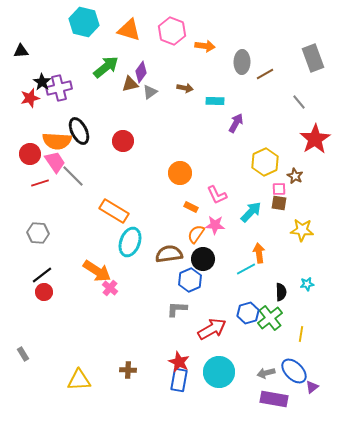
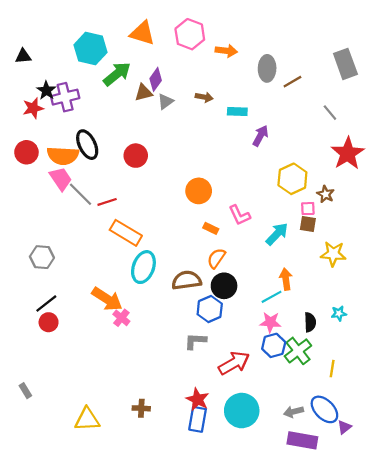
cyan hexagon: (84, 22) -> (90, 49), moved
red circle: (30, 154) -> (26, 152), moved
red line: (40, 183) -> (107, 202), moved
pink star: (215, 225) -> (270, 322), moved

